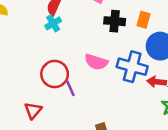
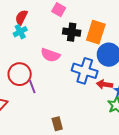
orange rectangle: (143, 20) -> (96, 32), size x1.6
pink semicircle: (96, 62) -> (50, 55), moved

